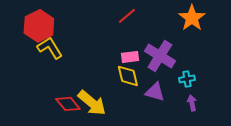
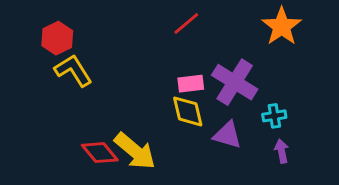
red hexagon: (39, 26) -> (57, 38), size x0.7

